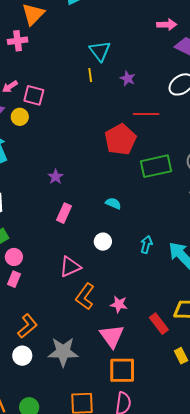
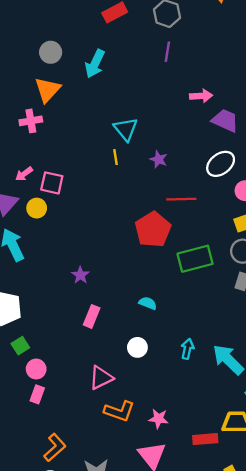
orange L-shape: (85, 296) -> (119, 411), turned -104
red rectangle: (159, 324) -> (205, 439), turned -55

